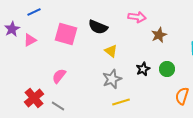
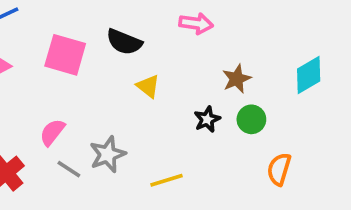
brown star: (159, 35) -> (237, 79), moved
gray star: (112, 79) -> (108, 154), moved
gray line: (58, 106) -> (69, 169), moved

